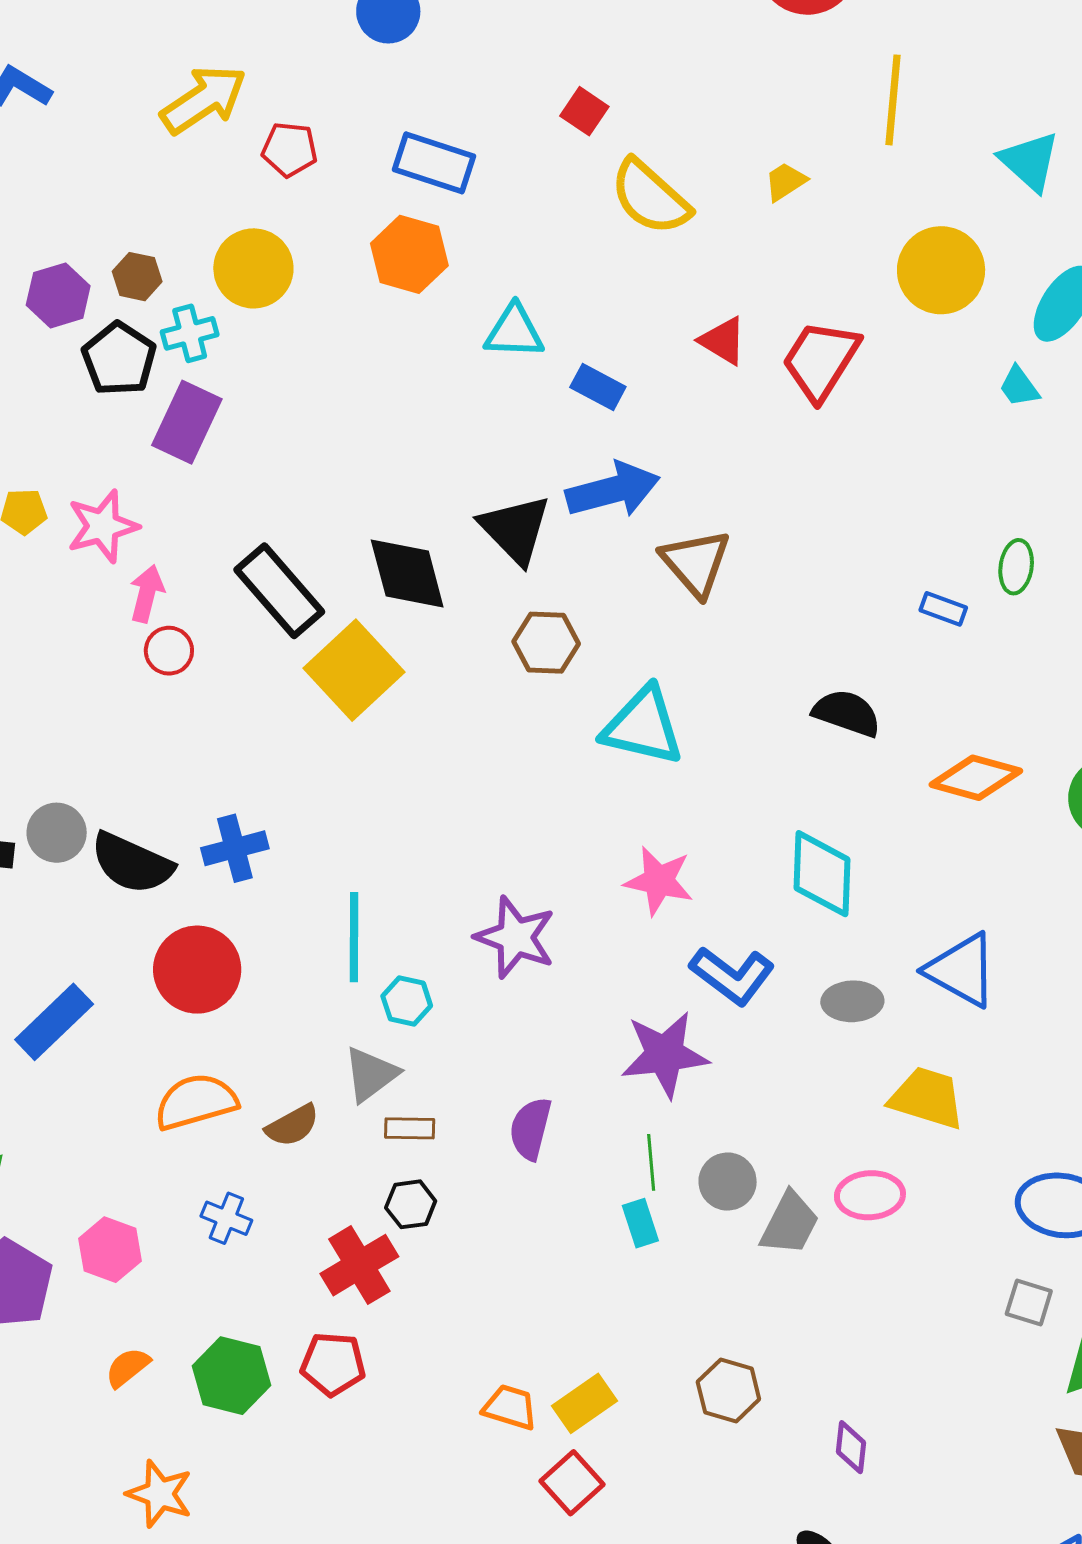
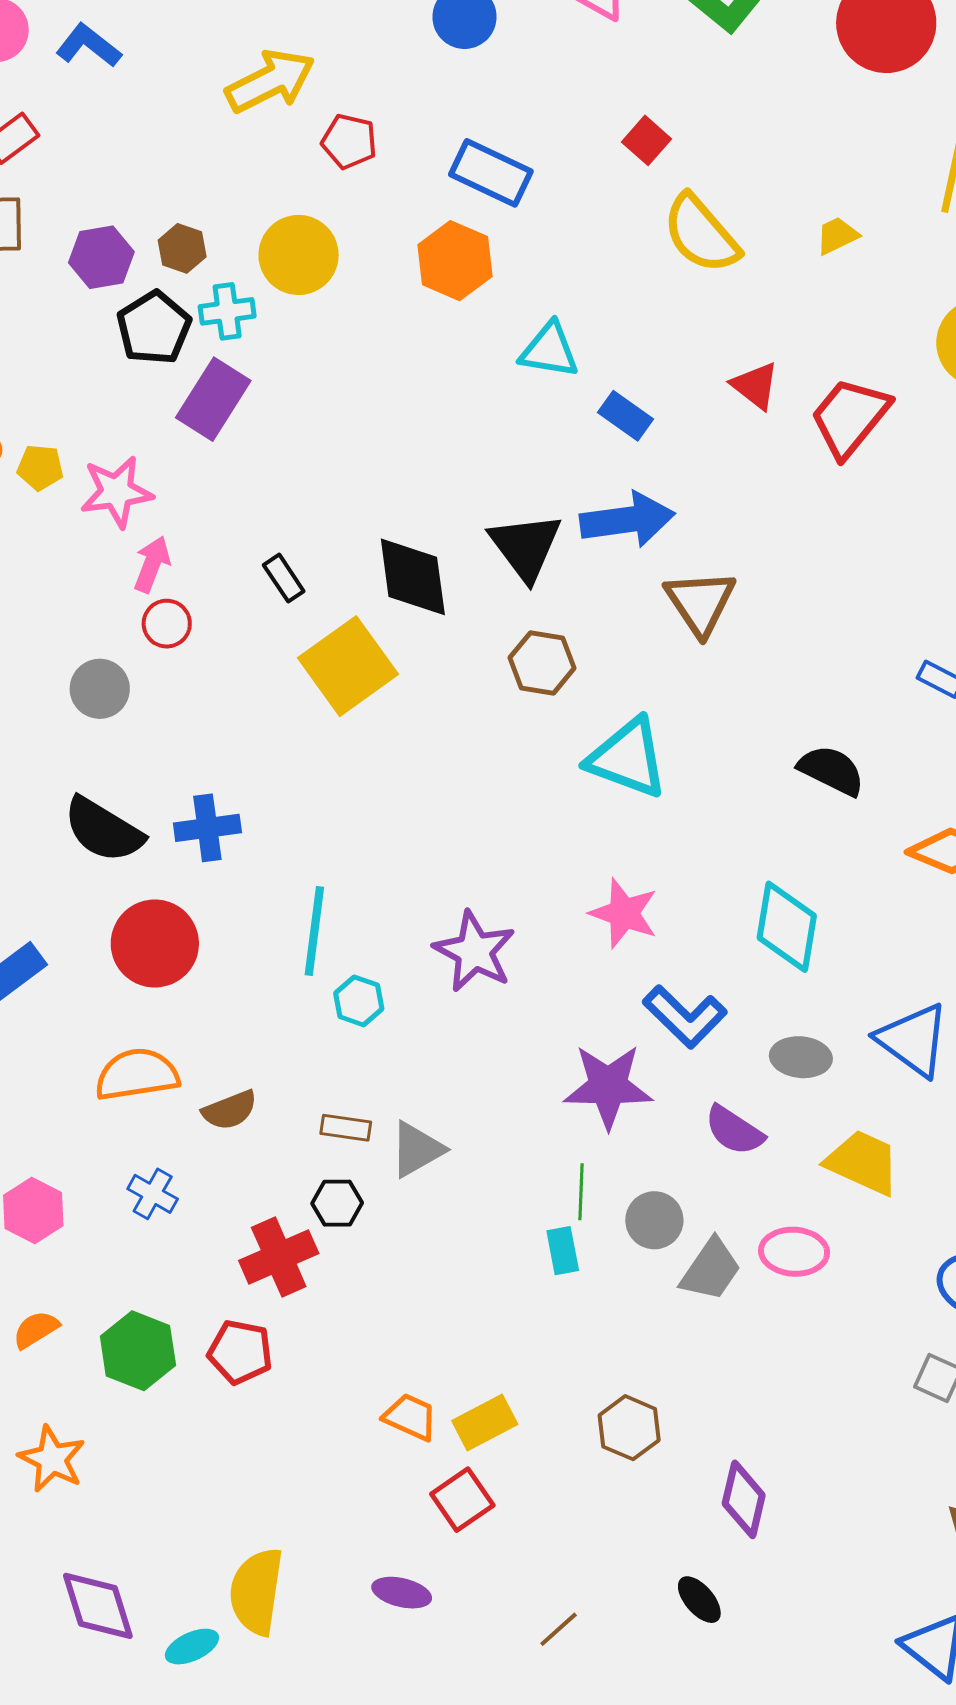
black rectangle: (279, 591) -> (284, 578), size x0.5
gray circle: (57, 833) -> (100, 689), moved
gray triangle: (371, 1074) -> (417, 1149), moved
purple semicircle: (530, 1129) -> (734, 1130), moved, turned -78
purple diamond: (851, 1447) -> (744, 1499), size x1.4

